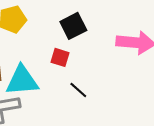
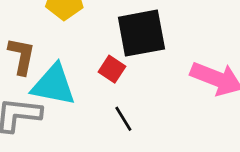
black square: (73, 26) -> (141, 33), size x1.4

